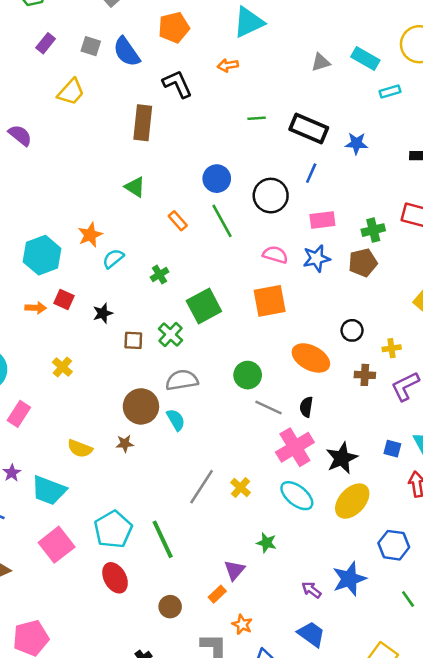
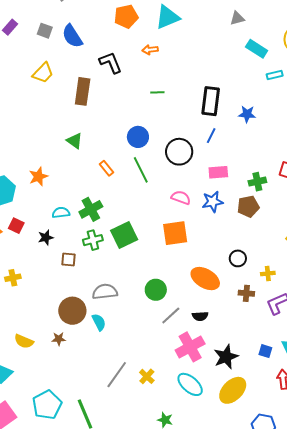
orange pentagon: (174, 28) -> (126, 16), moved
gray triangle: (321, 62) -> (237, 18), moved
yellow trapezoid: (71, 92) -> (43, 73), moved
green line: (257, 118) -> (157, 92), moved
black rectangle: (309, 129) -> (211, 101), turned 72
cyan semicircle: (113, 259) -> (61, 213), moved, turned 30
green cross: (160, 275) -> (91, 209), size x1.6
green cross: (171, 334) -> (93, 240), moved, turned 30
yellow cross: (62, 367) -> (13, 278), turned 35
black semicircle: (306, 407) -> (200, 316), turned -105
gray line: (268, 408) -> (171, 315), turned -70

